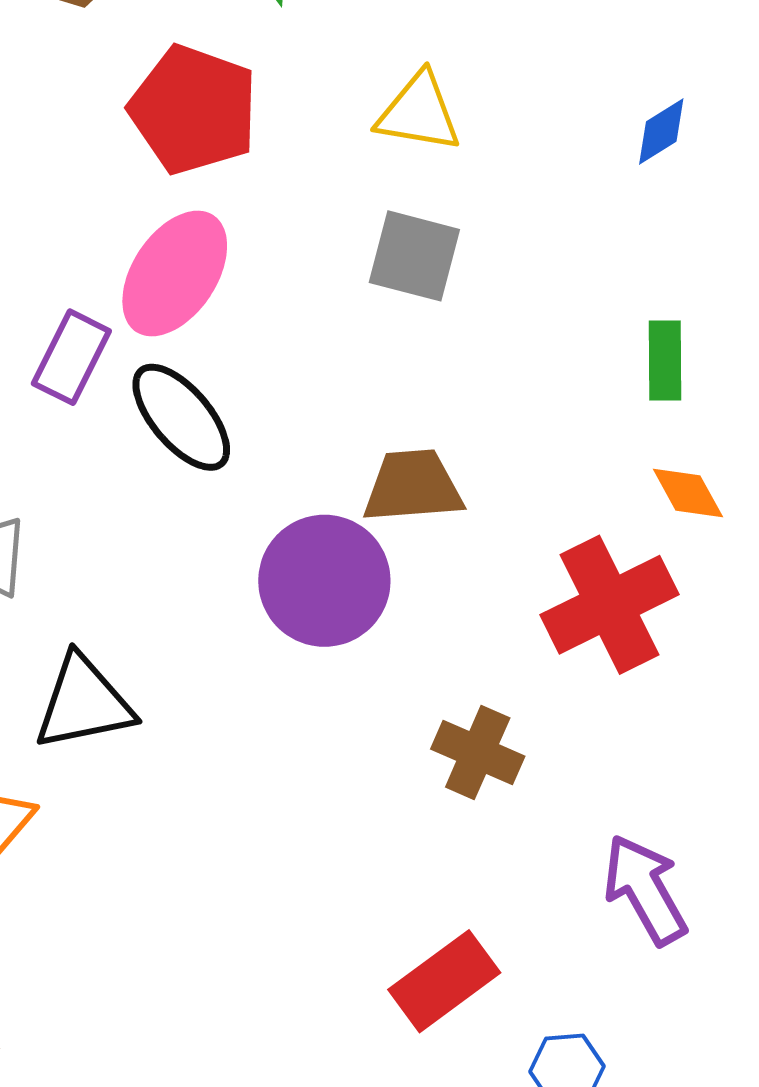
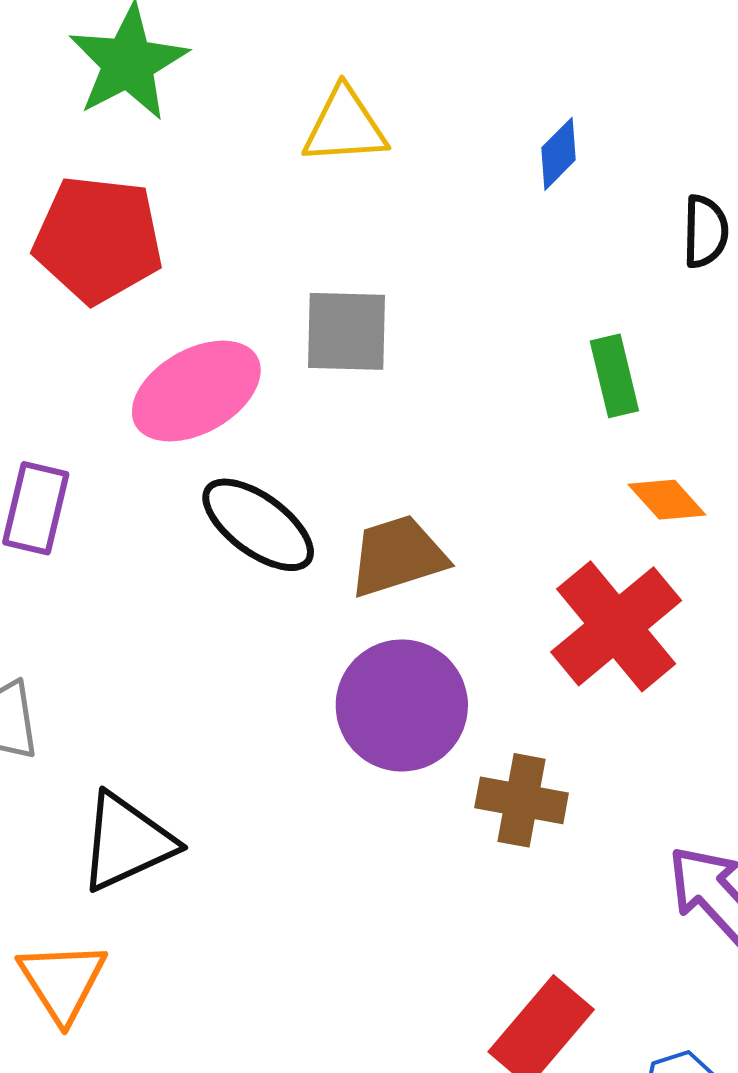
yellow triangle: (419, 113) -> (345, 126), moved
pink ellipse: (175, 274) -> (196, 391), moved, turned 40
black ellipse: (181, 417) -> (258, 525), moved
purple circle: (324, 581) -> (402, 705), moved

